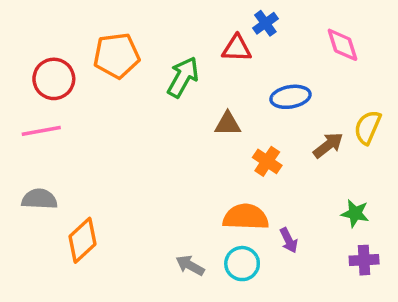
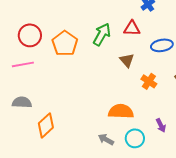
red triangle: (237, 48) -> (132, 28), moved
orange pentagon: (117, 56) -> (65, 43), moved, turned -30
brown triangle: (228, 124) -> (127, 60), turned 49
orange semicircle: (246, 217) -> (121, 111), moved

